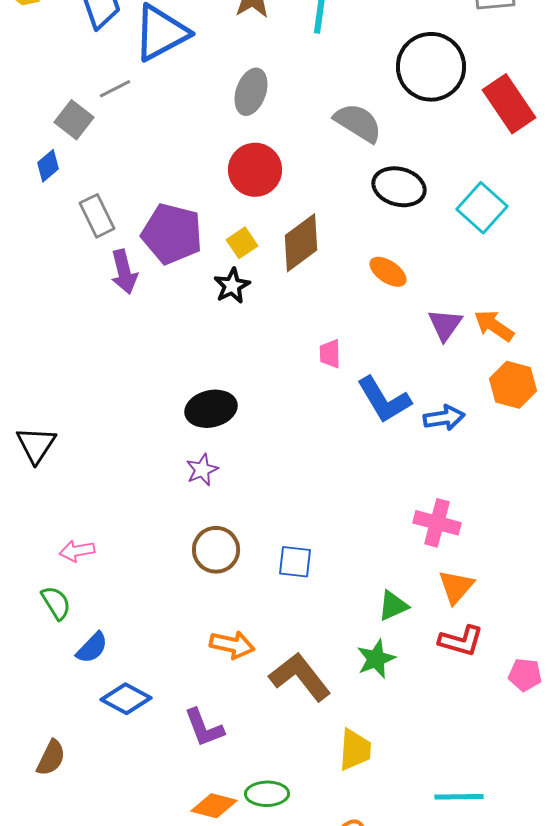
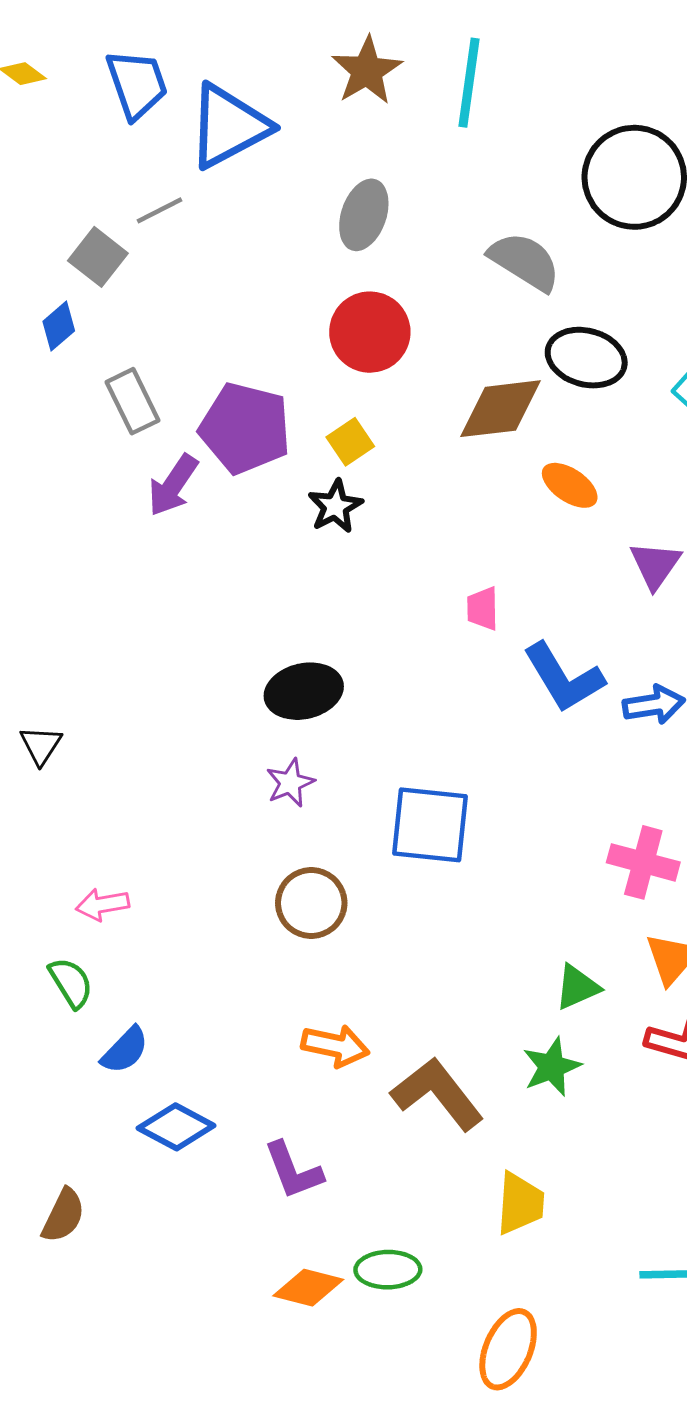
brown diamond: (301, 243) -> (501, 409), moved, turned 30
purple arrow: (124, 272) -> (173, 485), turned 48
black triangle: (36, 445) -> (41, 745), size x0.7
blue square: (295, 562) -> (430, 825), moved, size x1.6

